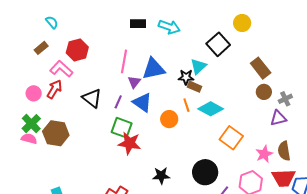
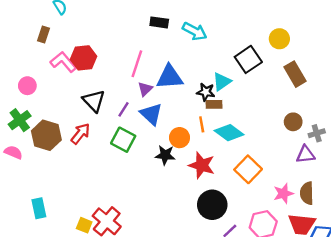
brown rectangle: (41, 48) -> (44, 34), turned -40
red hexagon: (77, 50) -> (84, 58), moved
brown rectangle: (261, 68) -> (295, 74), moved
brown rectangle: (194, 87) -> (214, 104), turned -32
red arrow: (54, 89) -> (80, 134), moved
pink semicircle: (29, 139) -> (13, 152), moved
red star: (129, 143) -> (202, 165), moved
black star: (161, 176) -> (165, 155), moved

